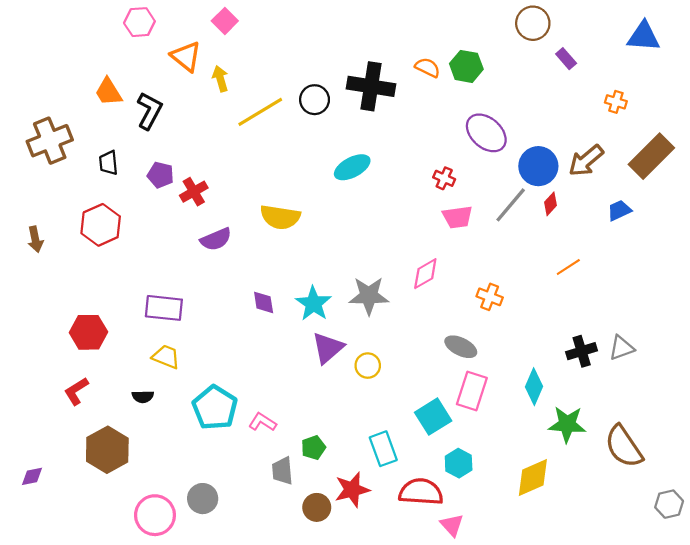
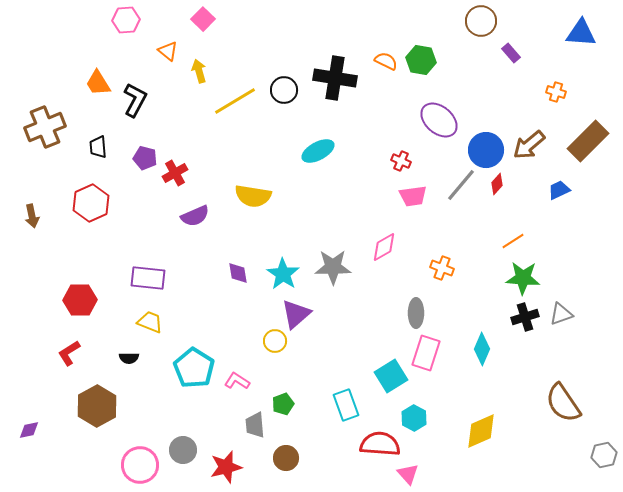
orange triangle: (186, 56) -> (168, 51), size x0.7
gray ellipse: (461, 347) -> (416, 313), turned 64
yellow circle: (368, 366) -> (275, 341), moved
green star: (567, 424) -> (523, 278), moved
red star: (352, 490) -> (226, 467), moved

